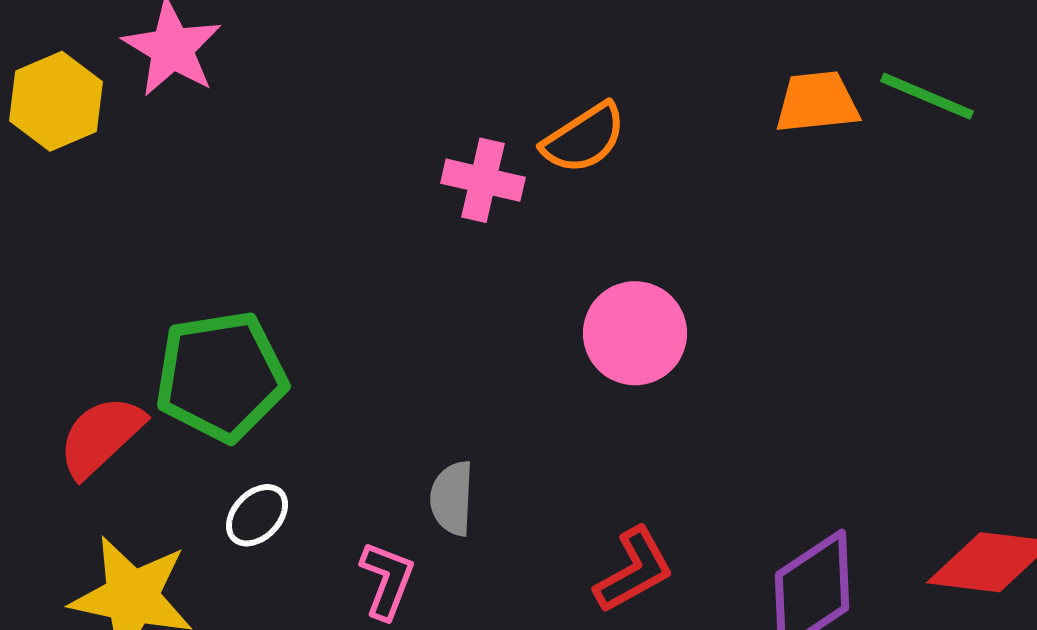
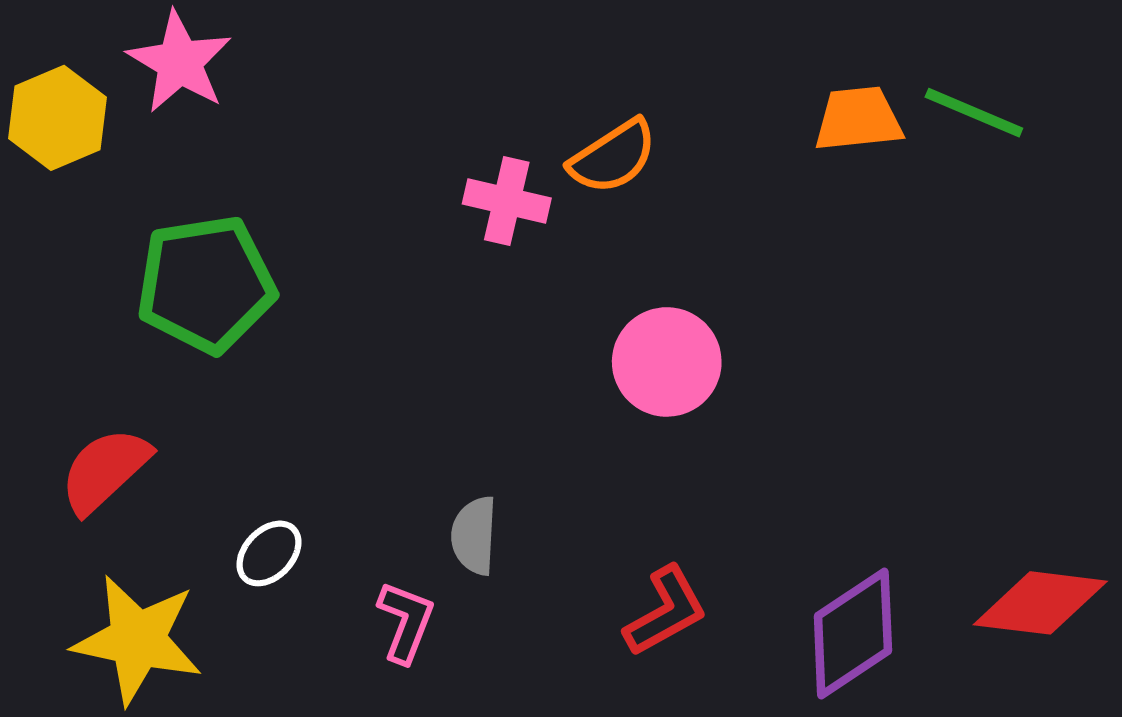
green pentagon: (221, 376) -> (206, 284), moved

